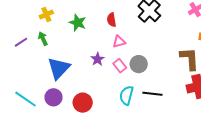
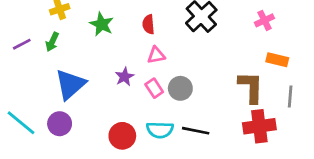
green arrow: (43, 39) -> (52, 42), turned -136
cyan semicircle: (126, 95) -> (160, 130), turned -108
red circle: (83, 103) -> (122, 136), moved

